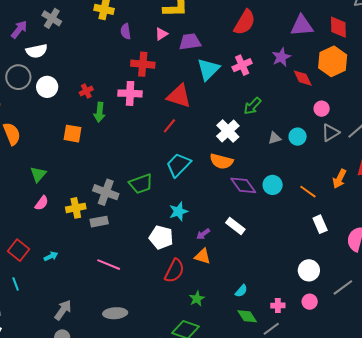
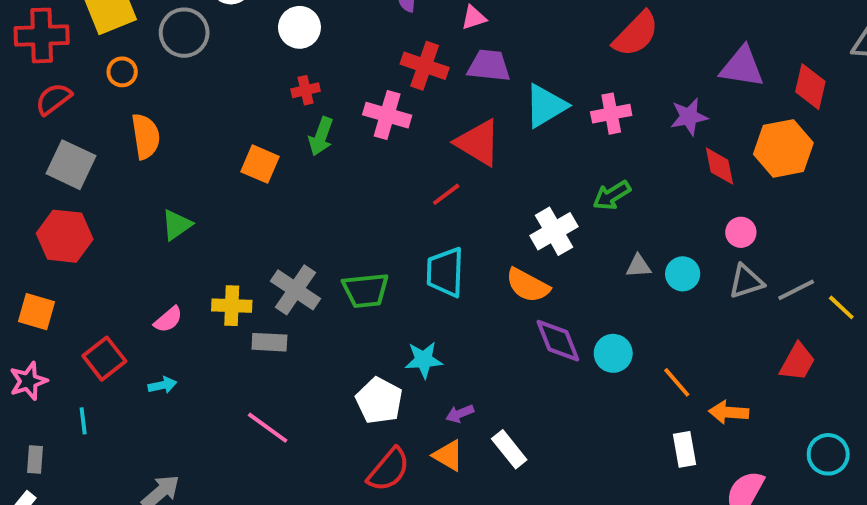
purple trapezoid: (190, 42) -> (489, 66), moved
white circle: (47, 87) -> (299, 27), moved
cyan trapezoid: (178, 165) -> (445, 272), turned -56
orange arrow: (339, 179) -> (729, 412), moved, turned 54
pink semicircle: (42, 203) -> (168, 319), moved
white rectangle: (235, 226) -> (509, 449), moved

